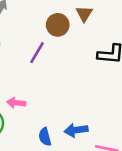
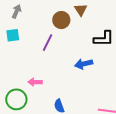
blue arrow: (76, 130) -> (84, 64), moved

